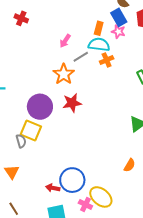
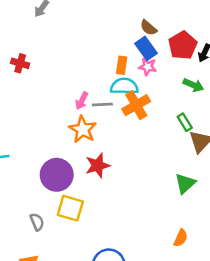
pink arrow: (65, 41) -> (82, 101), moved
gray line: (81, 57) -> (102, 104), turned 35
orange cross: (107, 60) -> (136, 105), size x1.5
yellow square: (31, 131) -> (70, 208), moved

